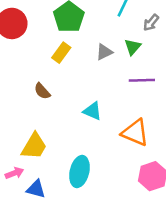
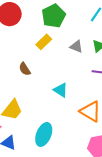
gray triangle: (104, 52) -> (76, 47), turned 40

